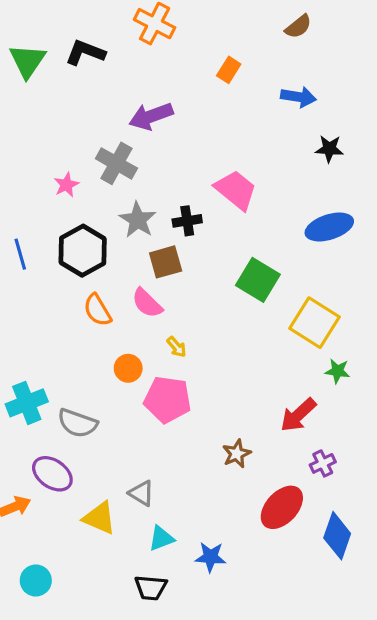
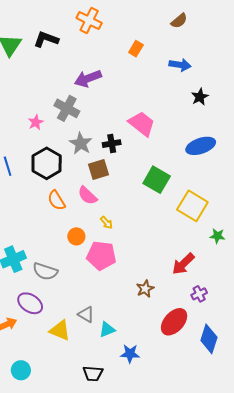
black star: (329, 149) -> (200, 97), turned -30
green star: (337, 371) -> (217, 236), moved
cyan triangle: (161, 538) -> (107, 330), moved

